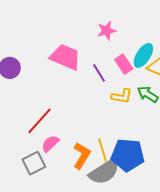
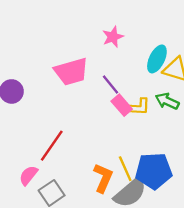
pink trapezoid: (65, 57) -> (71, 72), turned 148
pink rectangle: (124, 64) -> (122, 105), moved
pink semicircle: (50, 144) -> (28, 175), moved

